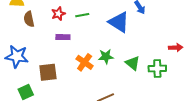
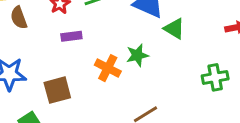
green triangle: (133, 63) -> (174, 29), moved
green cross: (157, 69) -> (215, 77), moved

